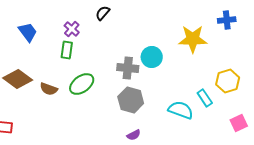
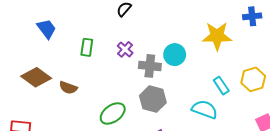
purple cross: (72, 29) -> (125, 49), moved
green ellipse: (82, 84) -> (113, 113), moved
cyan rectangle: (205, 98) -> (221, 86), moved

